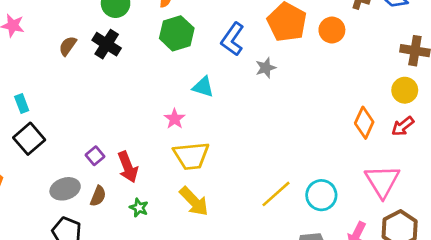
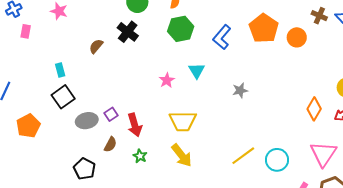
brown semicircle: (68, 46) -> (96, 46), moved
gray star: (266, 68) -> (240, 90), moved
cyan triangle: (203, 87) -> (197, 71), turned 36
pink star: (175, 119) -> (167, 80), moved
gray ellipse: (65, 189) -> (87, 121), moved

